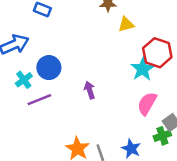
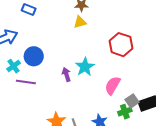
yellow triangle: (126, 24) -> (80, 22), moved
cyan star: (143, 69) -> (85, 67), moved
purple line: (39, 100) -> (26, 82), turned 30

